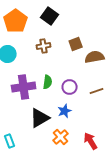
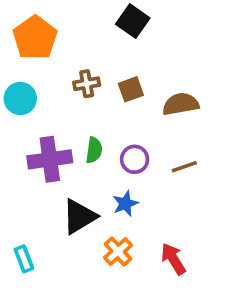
black square: (50, 16) -> (133, 21), moved
brown square: (76, 44) -> (131, 89), moved

